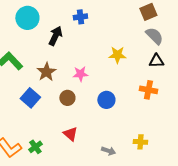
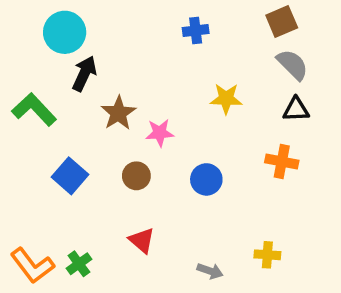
blue cross: (80, 17) -> (196, 30), moved
black arrow: (55, 36) -> (84, 74), moved
brown star: (46, 72) -> (118, 113), moved

